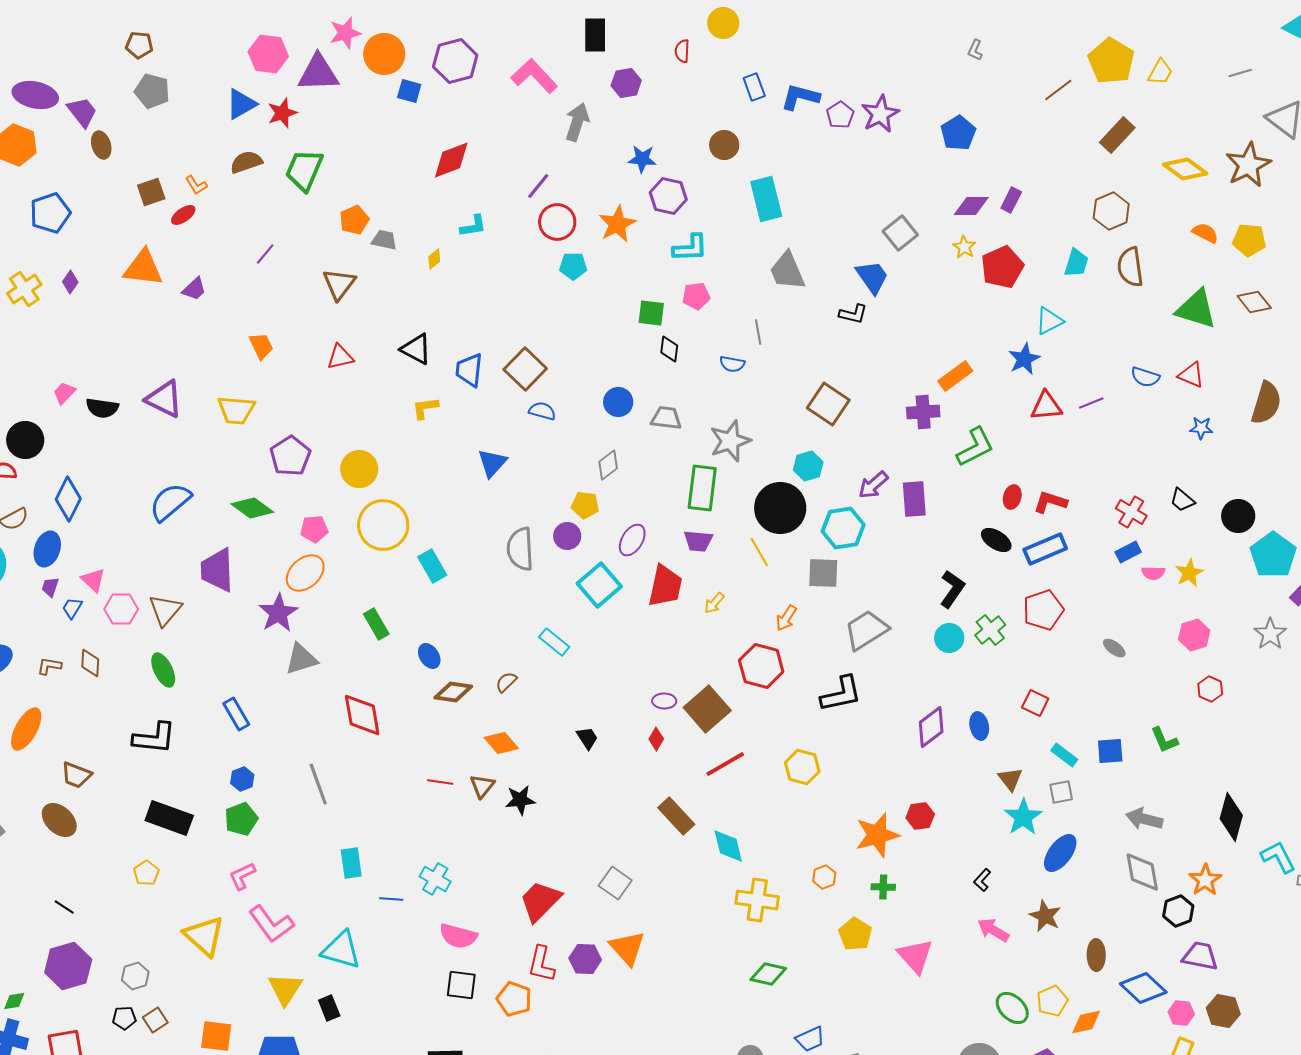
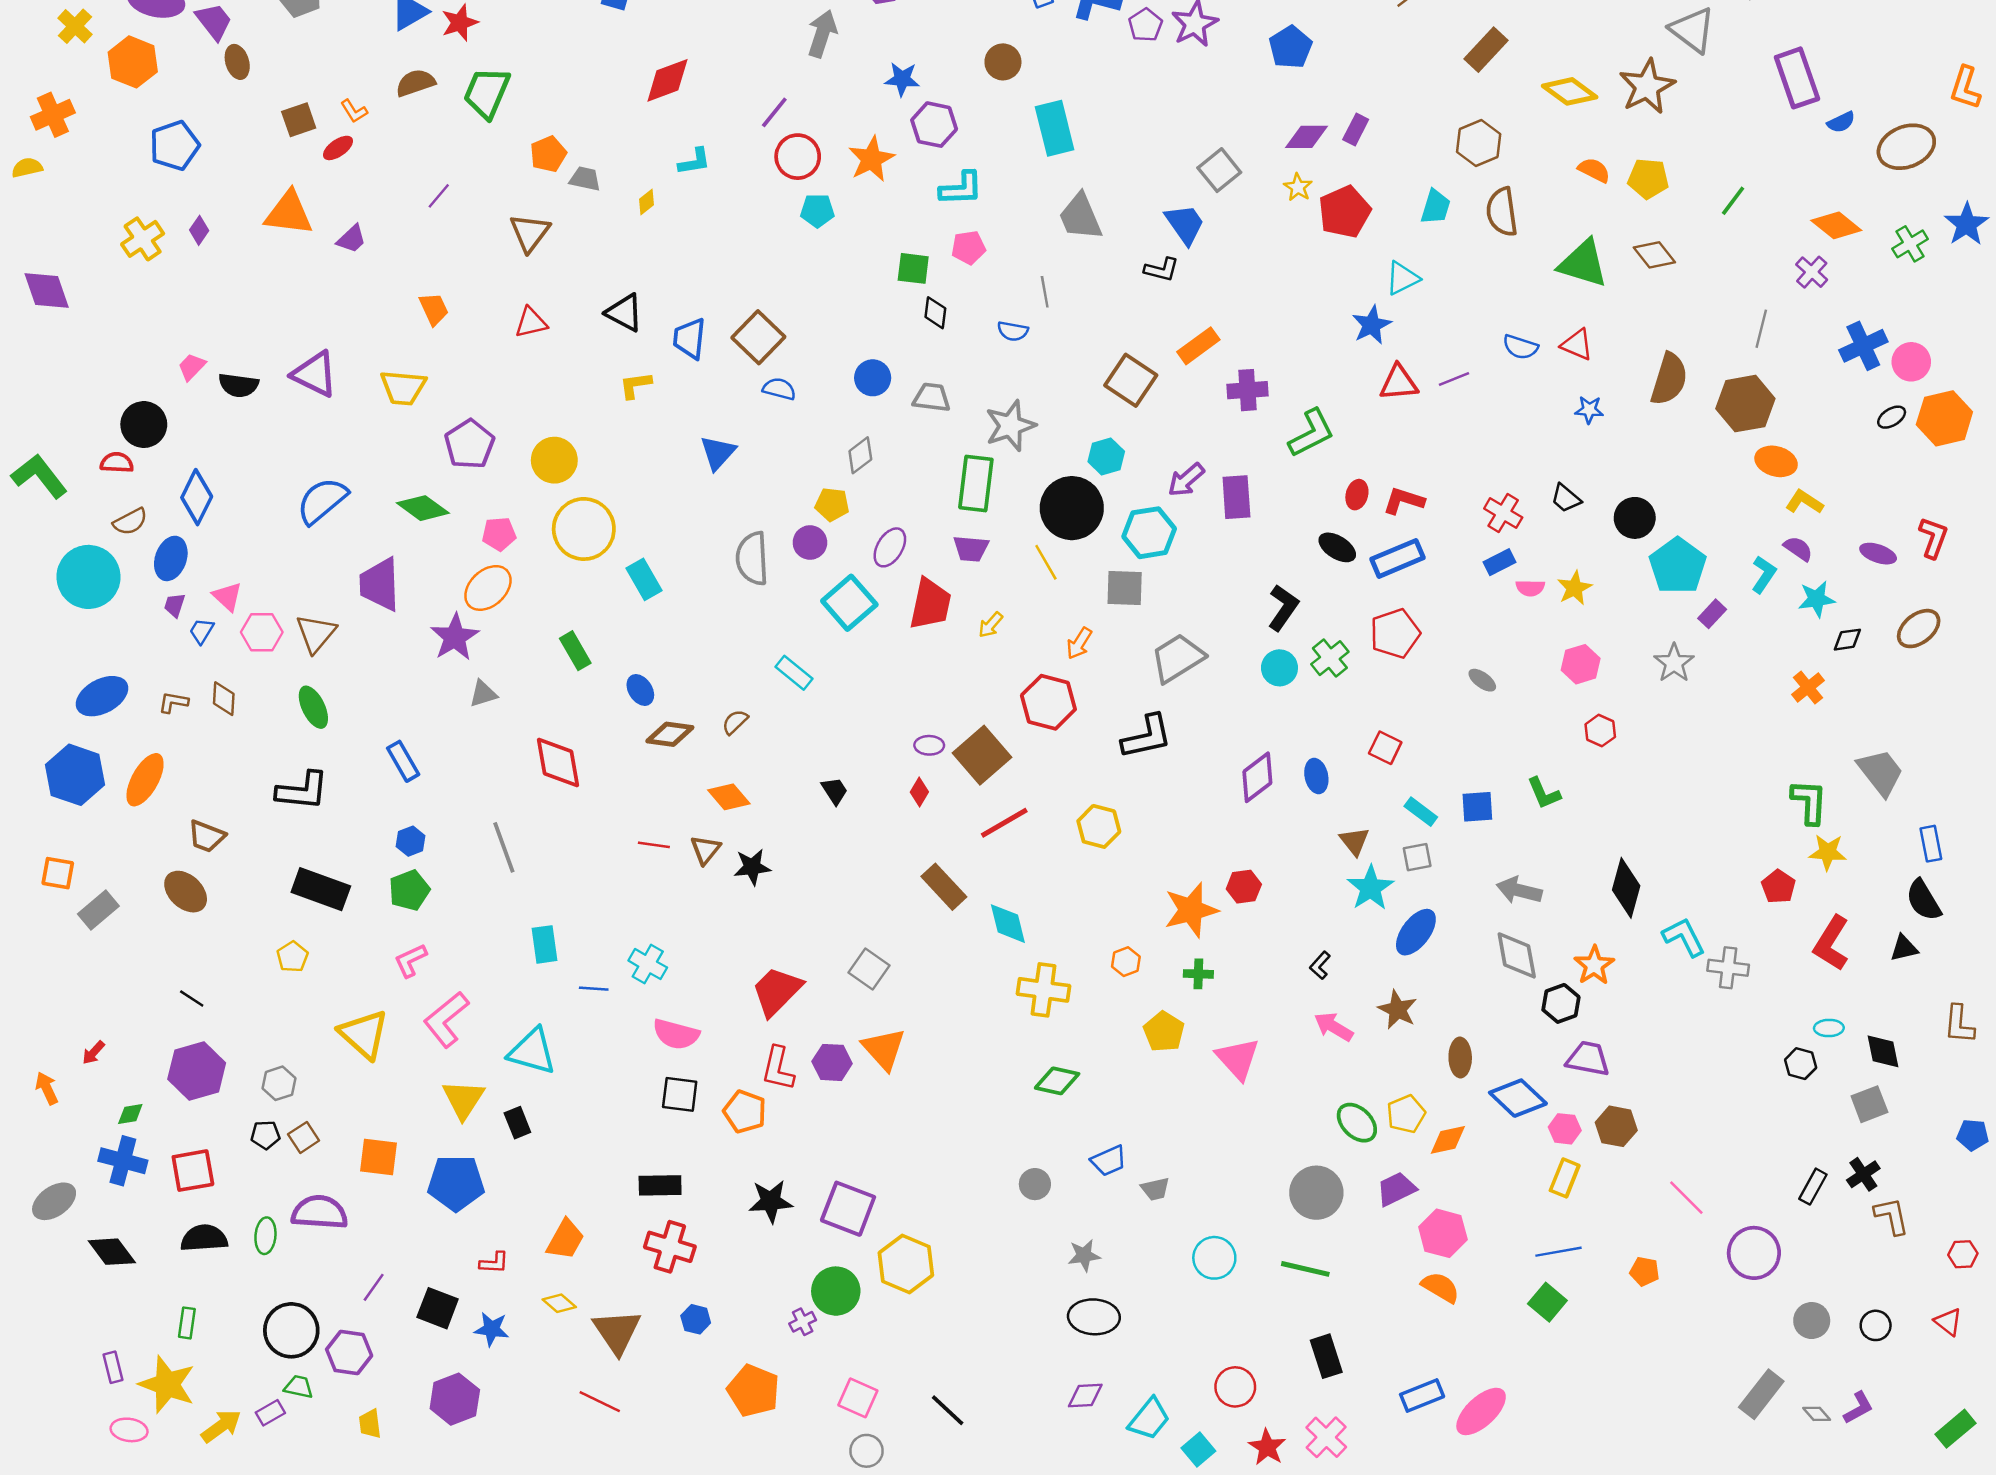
orange rectangle: (955, 376) -> (1198, 346), moved
gray triangle: (301, 659) -> (483, 694), size x0.7
pink L-shape: (271, 924) -> (446, 1019), turned 87

